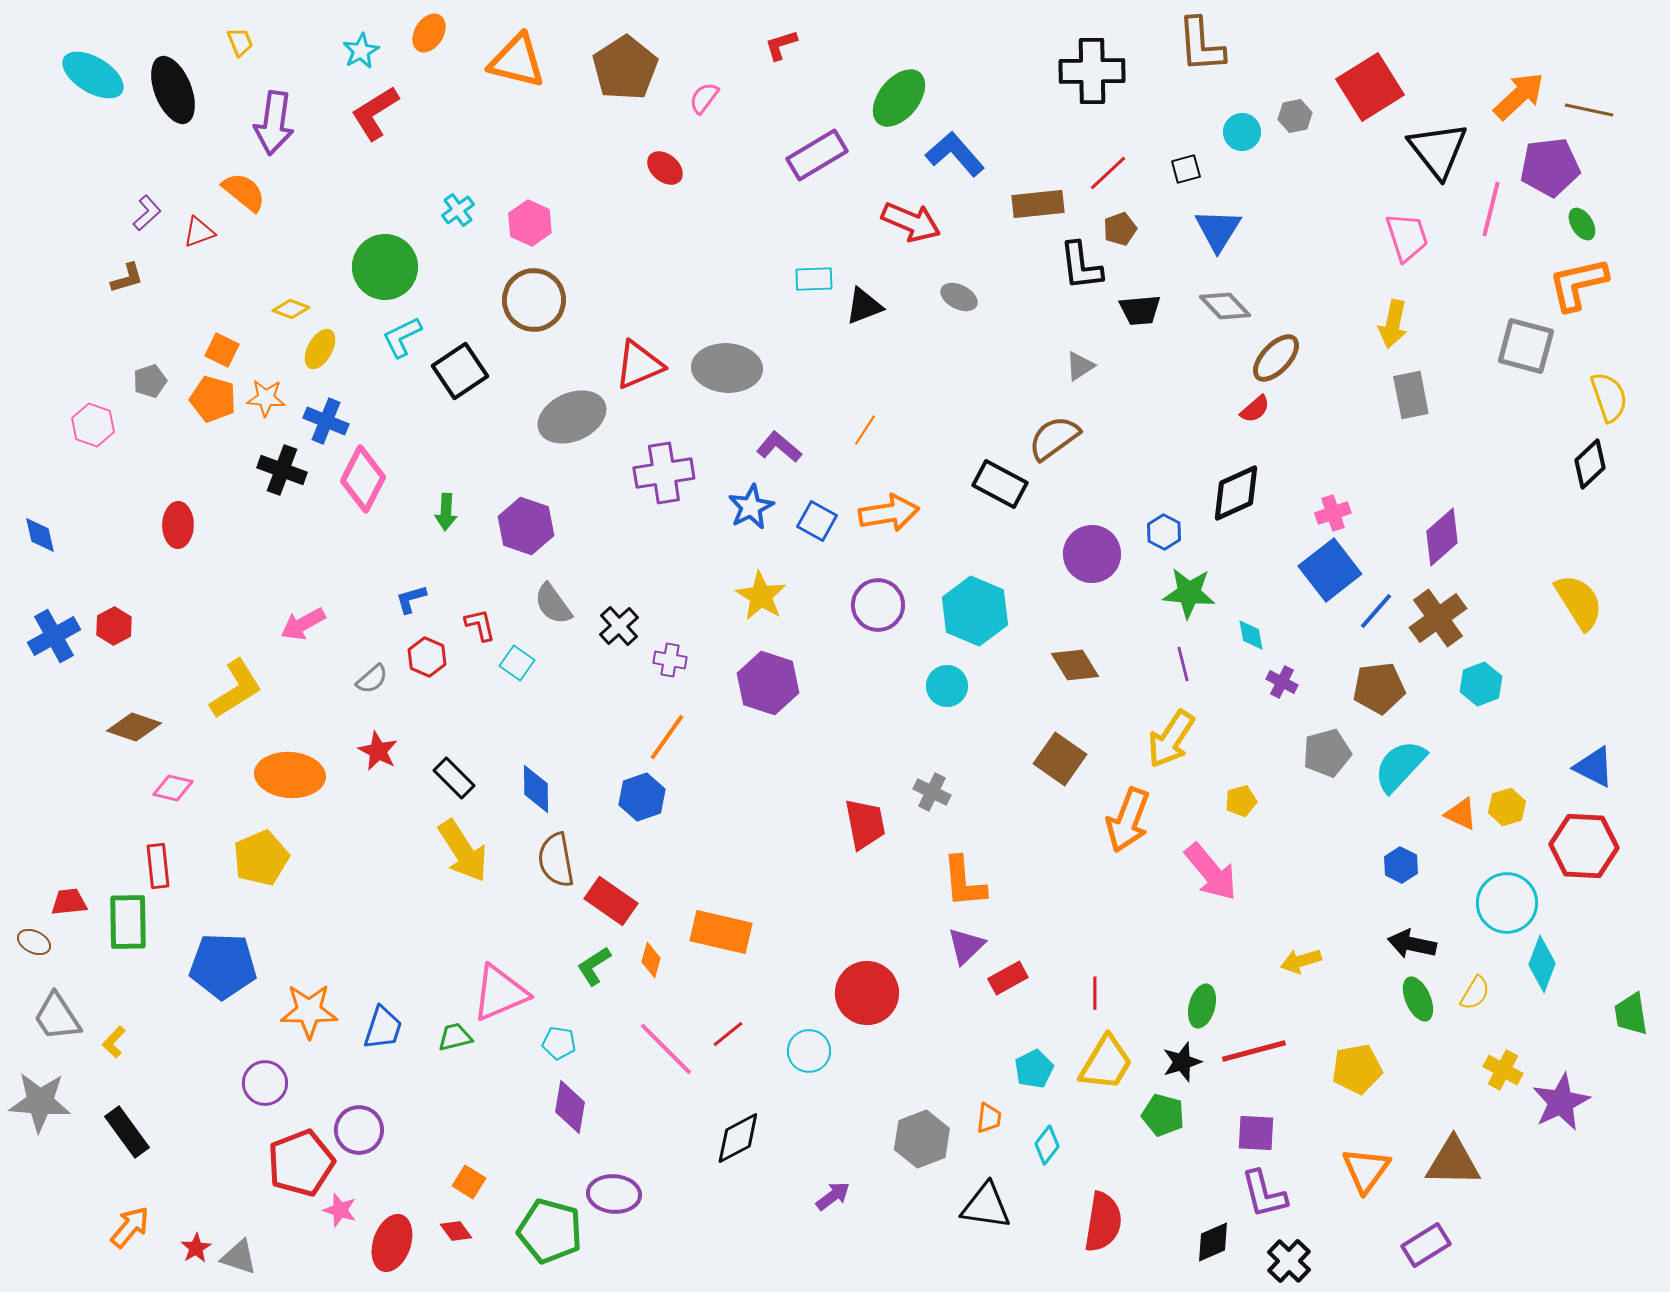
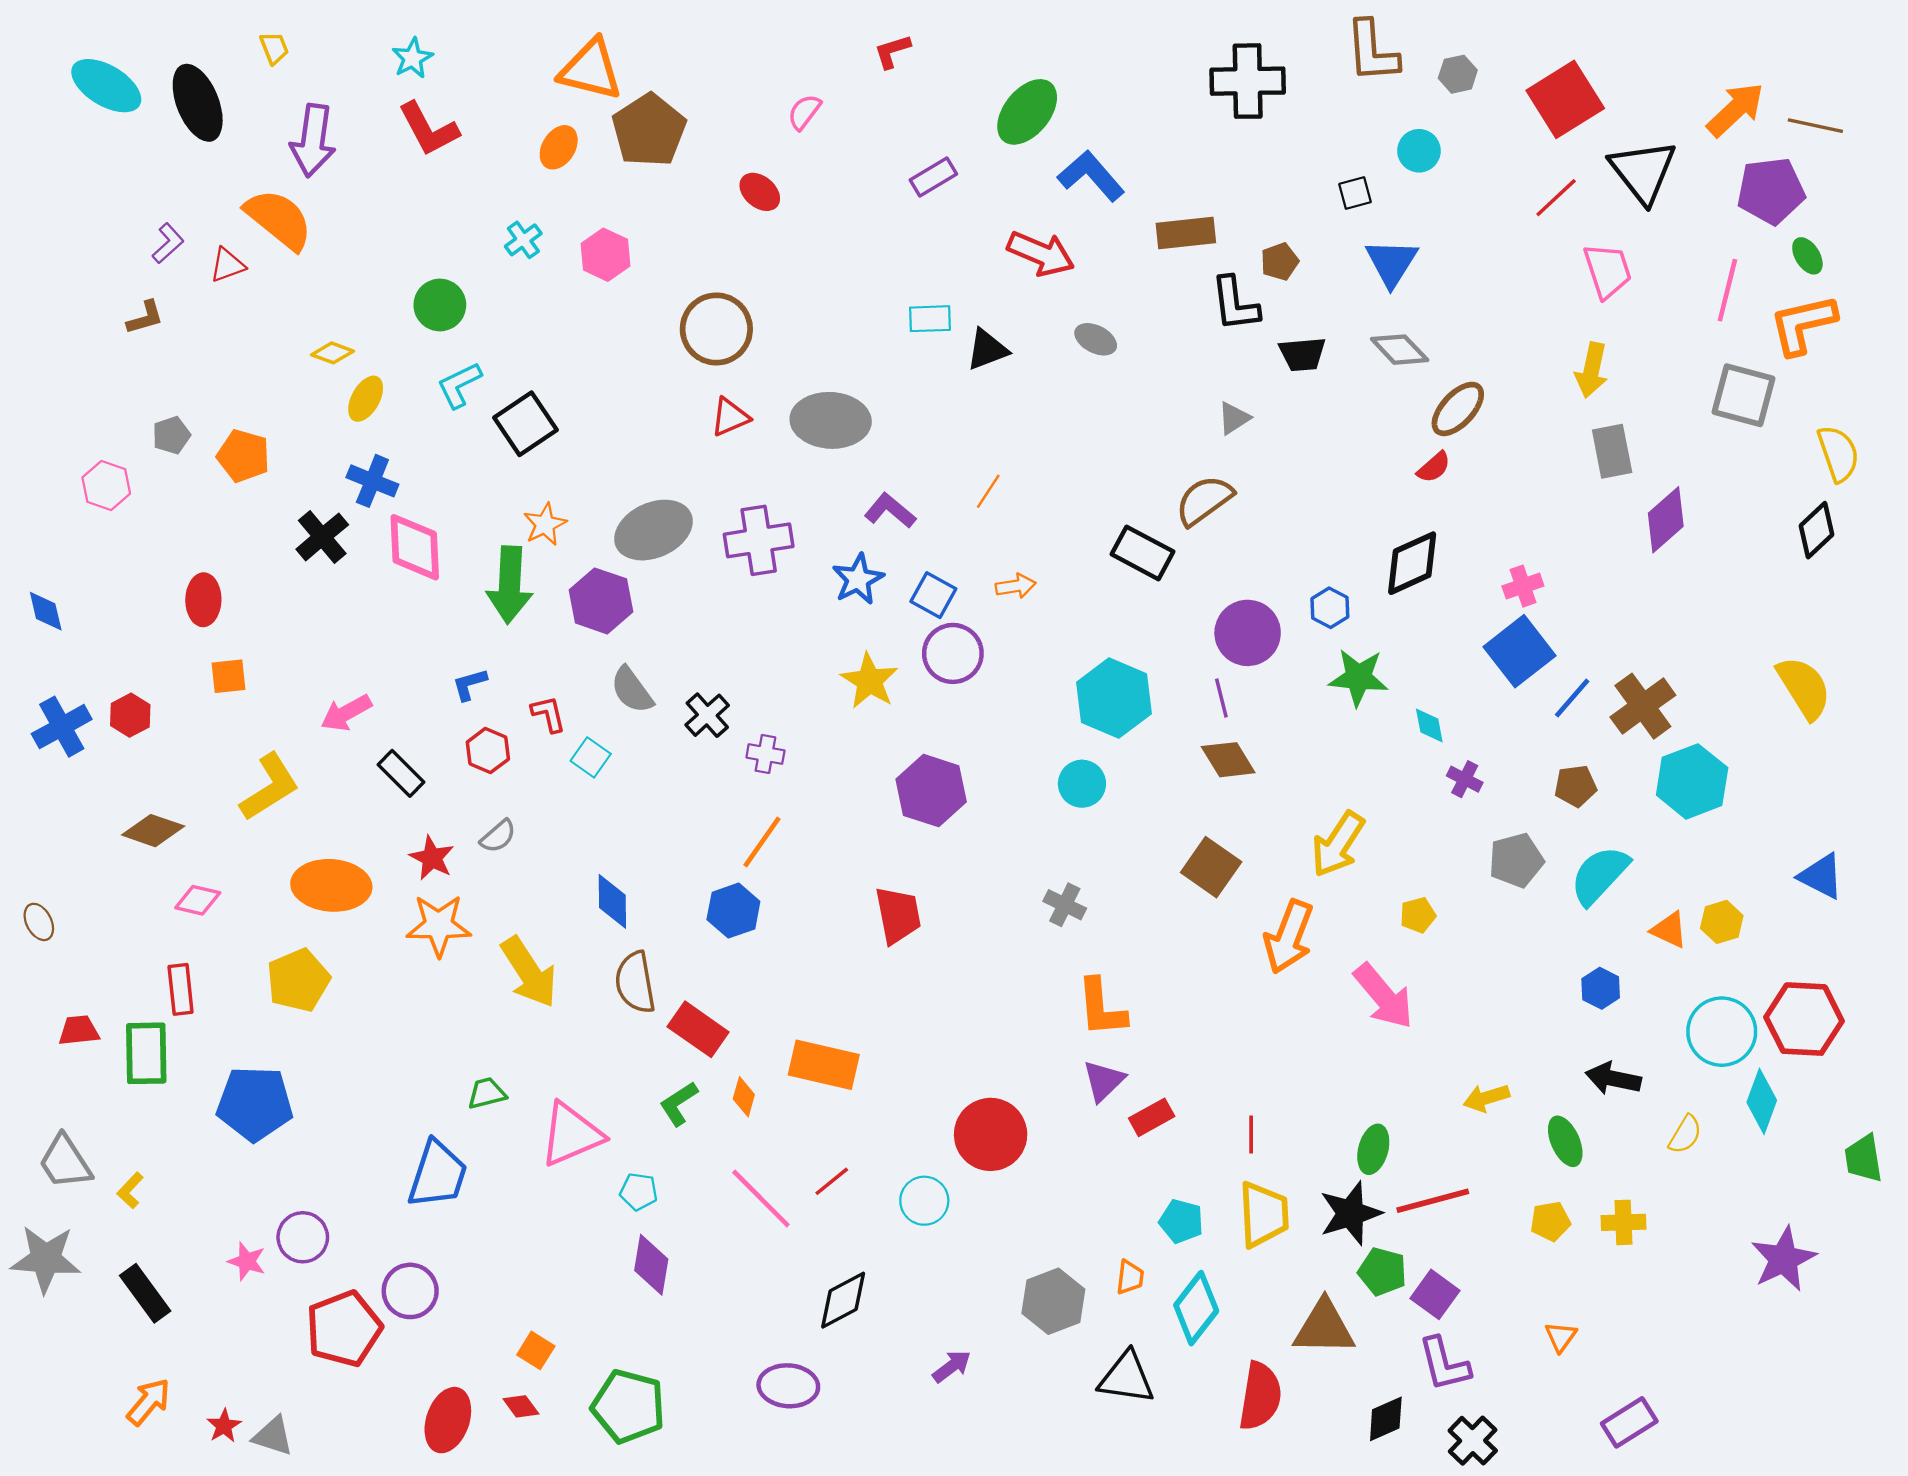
orange ellipse: (429, 33) -> (559, 147), moved
brown pentagon: (625, 68) -> (649, 130), moved
red L-shape: (375, 113) -> (428, 129), turned -86
gray hexagon: (1295, 116) -> (1458, 74), moved
purple rectangle: (817, 155) -> (933, 177), size x0.7
red line: (1108, 173) -> (1556, 198), moved
orange semicircle: (244, 192) -> (279, 219), size x1.4
pink line: (1491, 209) -> (1727, 290), moved
green circle: (385, 267) -> (440, 305), size x0.7
brown circle: (534, 300) -> (716, 329), moved
orange square: (222, 350) -> (229, 676), moved, turned -32
red triangle: (639, 365) -> (730, 417), size x0.7
orange star: (266, 398) -> (545, 524), moved, turned -30
gray ellipse: (572, 417) -> (654, 530), moved
black cross: (282, 470) -> (322, 537), turned 30
pink diamond: (363, 479) -> (415, 547), turned -30
green arrow: (446, 512) -> (510, 585), size x1.8
orange arrow: (889, 513) -> (1016, 586), size x0.6
purple diamond: (1442, 537) -> (1666, 520), moved
purple circle: (878, 605) -> (953, 653), moved
purple line: (1183, 664) -> (1221, 698), moved
gray semicircle: (372, 679) -> (498, 836), moved
purple hexagon: (768, 683) -> (931, 791), moved
cyan hexagon: (1481, 684) -> (1692, 781), size x1.5
brown pentagon: (1379, 688) -> (1576, 786), size x0.7
black rectangle: (454, 778) -> (401, 773), moved
red trapezoid: (865, 824) -> (898, 915), moved
red hexagon: (1584, 846) -> (1804, 1019), moved
brown ellipse: (34, 942) -> (39, 922), moved, turned 36
green ellipse: (1418, 999) -> (1565, 1141), moved
orange star: (309, 1011) -> (439, 925), moved
blue trapezoid: (383, 1028) -> (438, 1174), size x1.4
green trapezoid: (455, 1037) -> (487, 1093), moved
black star: (1182, 1062) -> (1350, 1213), size x1.4
yellow trapezoid: (1106, 1063) -> (1264, 1214), turned -34
cyan pentagon: (1034, 1069) -> (1181, 1221), turned -30
yellow pentagon: (1357, 1069) -> (1550, 1221), size x0.7
yellow cross: (1503, 1070) -> (1623, 1222), moved, turned -30
green pentagon: (1163, 1115) -> (1382, 1272), moved
purple square: (1256, 1133) -> (1435, 1294), turned 33
cyan diamond: (1047, 1145) -> (1196, 1308), size x1.6
brown triangle: (1453, 1162) -> (1324, 1328), moved
orange triangle: (1366, 1170) -> (1561, 1337), size x0.6
purple ellipse: (614, 1194) -> (788, 1386), moved
pink star: (340, 1210) -> (247, 1261), moved

